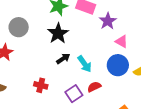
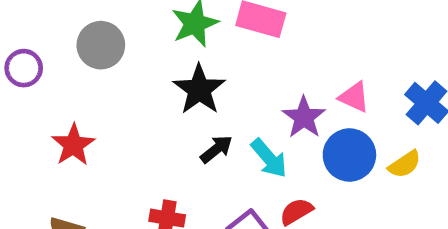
purple star: (108, 21) -> (304, 117), moved
gray circle: (19, 27) -> (101, 45), moved

